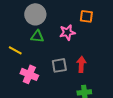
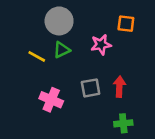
green triangle: (37, 36) -> (62, 50), turned -32
yellow line: (15, 50) -> (37, 56), moved

